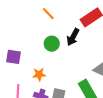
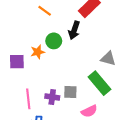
orange star: (39, 74) -> (38, 52), moved

